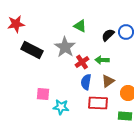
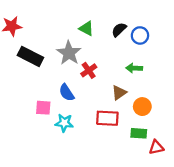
black semicircle: (108, 35) -> (119, 30), moved
green arrow: (102, 60) -> (134, 68), moved
blue semicircle: (86, 82) -> (67, 93), moved, turned -42

